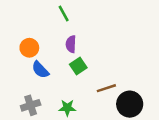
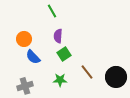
brown line: (106, 88) -> (87, 72), turned 70
black circle: (130, 104) -> (116, 77), moved
green star: (67, 108) -> (60, 80), moved

